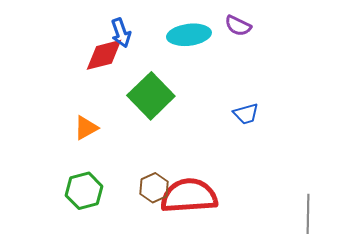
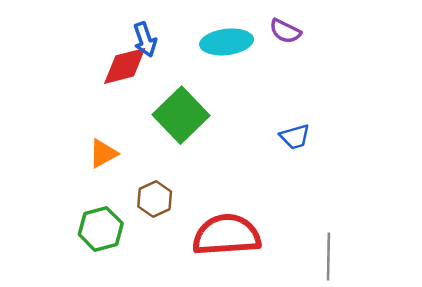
brown hexagon: (154, 188) -> (155, 199), moved
gray line: (308, 214) -> (328, 257), moved

